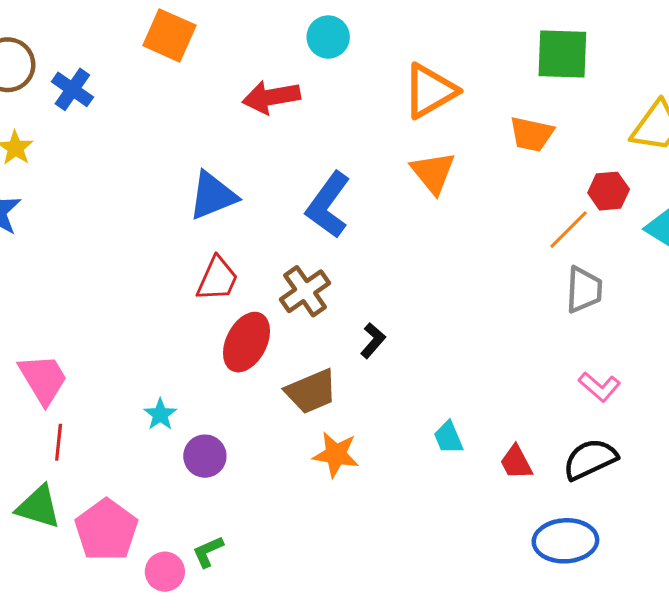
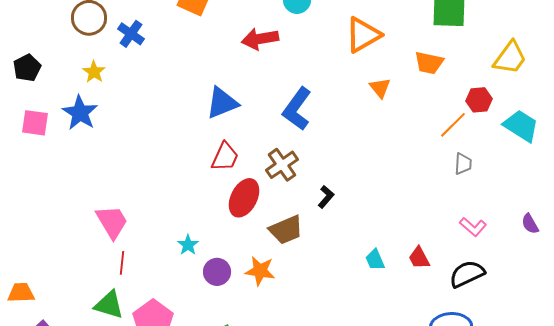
orange triangle: (433, 173) -> (380, 88), moved, size x0.7
gray trapezoid: (584, 290) -> (463, 164), size x0.7
orange star: (336, 455) -> (260, 271), moved
red trapezoid: (516, 462) -> (419, 258), moved

